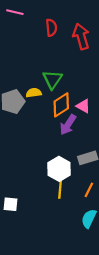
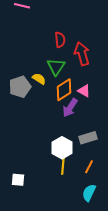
red semicircle: (51, 28) -> (60, 40), moved
red arrow: (81, 36) -> (82, 54), moved
yellow semicircle: (34, 93) -> (39, 79), turned 40

